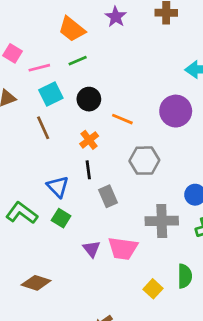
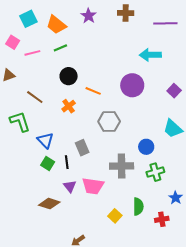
cyan square: (51, 94) -> (28, 19), moved
brown line: (43, 128) -> (35, 97), turned -30
black line: (88, 170) -> (67, 162), moved
green L-shape: (22, 213) -> (20, 122), moved, turned 35
brown diamond: (36, 283) -> (49, 204), moved

